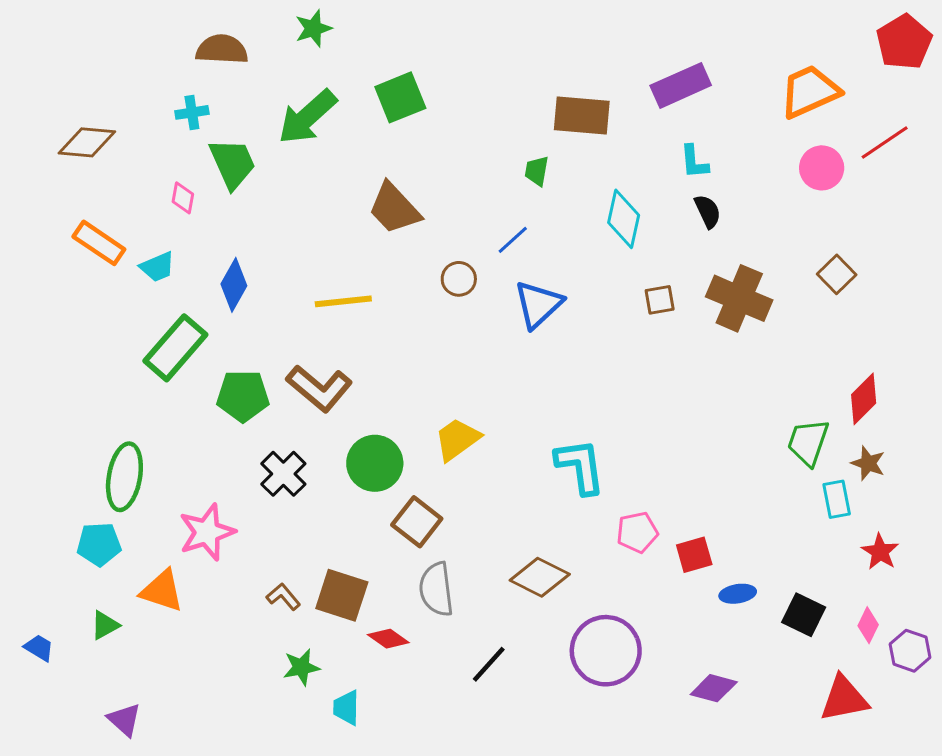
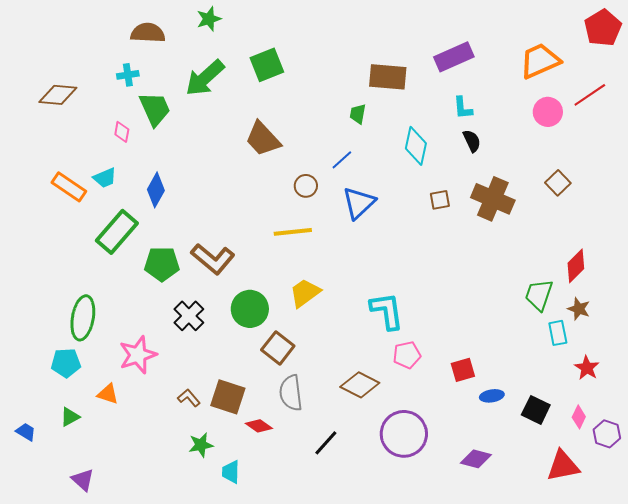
orange rectangle: (99, 243) -> (69, 187), moved
yellow line: (343, 301) -> (293, 232), moved
pink pentagon: (637, 532) -> (407, 355), moved
orange triangle: (162, 591) -> (108, 394), size x0.7

